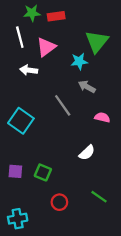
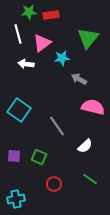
cyan star: (79, 61) -> (62, 58), moved
gray line: (63, 105) -> (57, 126), moved
pink semicircle: (102, 117) -> (93, 107), size x1.6
white semicircle: (87, 153) -> (85, 146), moved

